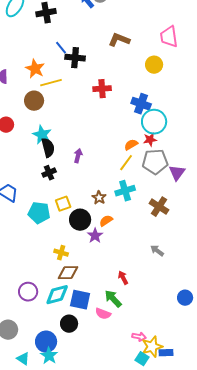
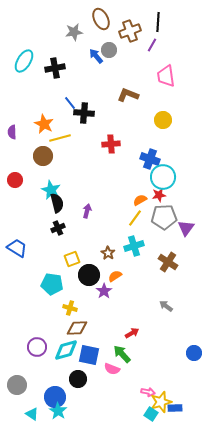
pink trapezoid: (169, 37) -> (166, 76), moved
cyan pentagon: (39, 213) -> (52, 284), moved
red arrow: (123, 278) -> (132, 333), turned 88

